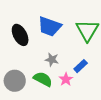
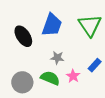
blue trapezoid: (50, 26) -> (52, 25), turned -85
blue rectangle: (81, 66) -> (95, 65), moved

